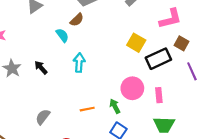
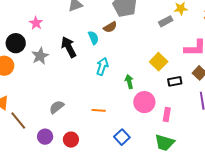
black rectangle: (158, 59) -> (175, 81), size x0.6
black arrow: (41, 68) -> (69, 47), moved, size x1.5
green arrow: (115, 106) -> (129, 82), moved

